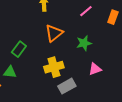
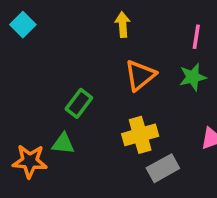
pink line: (86, 11) -> (196, 37), turned -40
green star: (84, 43) -> (193, 77), moved

